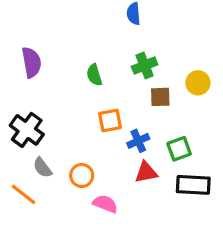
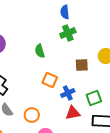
green cross: (145, 66) -> (68, 33), moved
orange square: (110, 120) -> (50, 80), turned 35

